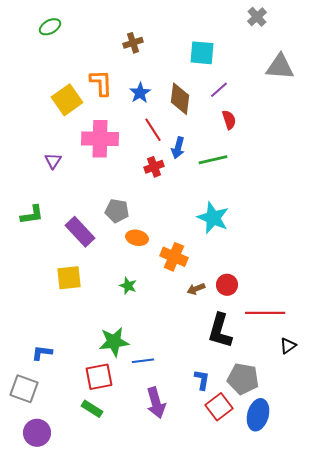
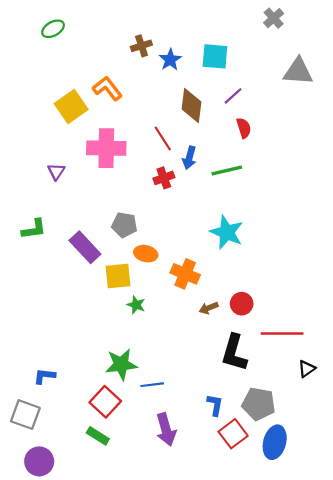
orange L-shape: (101, 83) -> (107, 88), turned -36
blue star: (140, 93) -> (170, 60), moved
yellow square: (69, 278) -> (118, 276), moved
red square: (99, 377) -> (105, 402), turned -36

